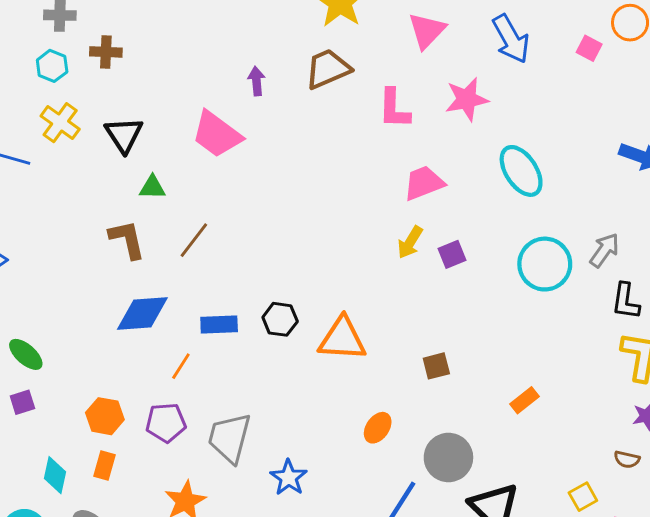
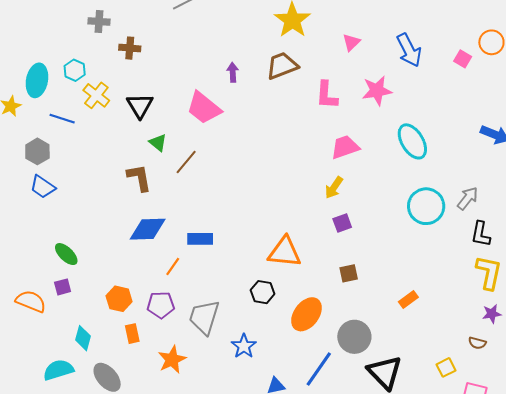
pink triangle: (427, 31) -> (351, 42), size x0.7
cyan hexagon: (52, 66) -> (75, 70), moved
green triangle: (152, 187) -> (158, 143), turned 36
brown line: (194, 240) -> (186, 162), moved
purple square: (452, 254) -> (342, 223), moved
black hexagon: (280, 319) -> (263, 292), moved
orange ellipse: (378, 428) -> (306, 314), size x1.6
orange rectangle: (104, 465) -> (132, 334), moved, turned -30

